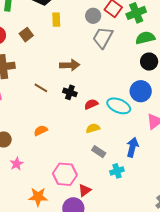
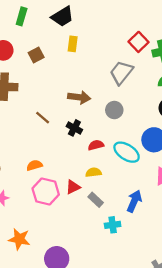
gray circle: (93, 16) -> (114, 110), moved
pink hexagon: (65, 174) -> (46, 192), moved
red triangle: (85, 190) -> (73, 187), moved

